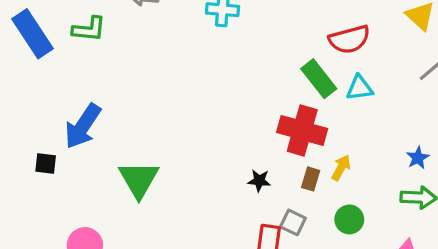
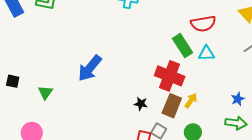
blue arrow: (83, 126) -> (90, 68), moved
green triangle: (139, 179) -> (45, 92), moved, size x0.6
brown rectangle: (311, 179) -> (172, 106), size x1.6

